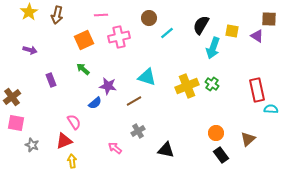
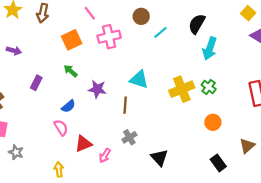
pink line: (101, 15) -> (90, 13), turned 56
yellow square: (232, 31) -> (248, 13), moved, turned 32
purple rectangle: (51, 80) -> (36, 83), turned 48
brown line: (134, 101) -> (125, 105), turned -56
blue semicircle: (95, 103) -> (68, 106), moved
orange circle: (216, 133) -> (213, 122), moved
red triangle: (64, 141) -> (83, 144), moved
pink arrow: (115, 148) -> (105, 155), turned -96
black triangle: (166, 150) -> (159, 158), turned 36

